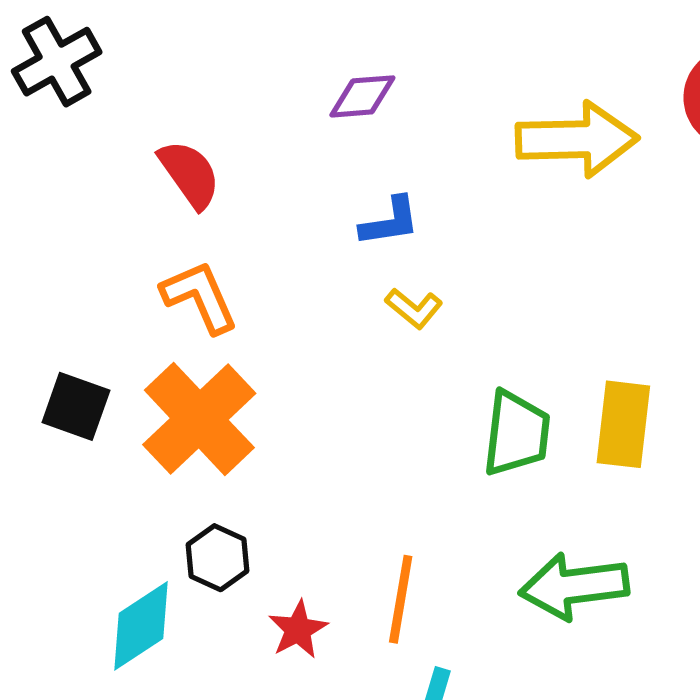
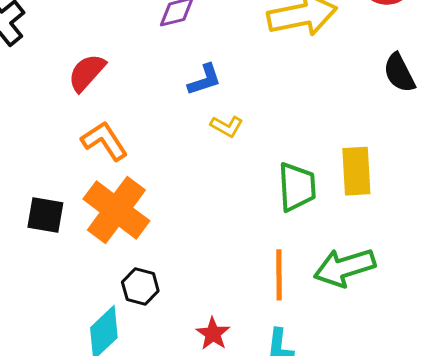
red semicircle: (189, 174) -> (87, 73), turned -93
orange line: (401, 599) -> (279, 275), moved
red star: (298, 629) -> (213, 334), moved

